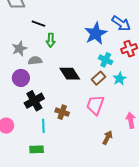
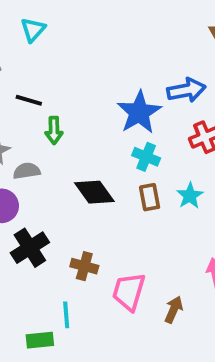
blue arrow: (121, 23) -> (186, 90), turned -42
cyan cross: (106, 60) -> (146, 157), moved
brown rectangle: (98, 78) -> (150, 197), turned -56
pink trapezoid: (95, 105) -> (129, 292), moved
cyan line: (43, 126) -> (66, 315), moved

